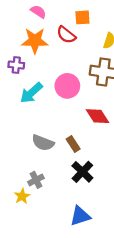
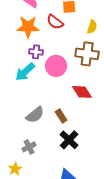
purple cross: (16, 65) -> (36, 52), moved
gray semicircle: (43, 143) -> (35, 115), turned -60
yellow star: (22, 196) -> (15, 169), moved

